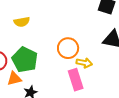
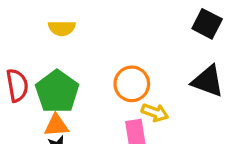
orange triangle: (14, 79) -> (56, 125), moved

